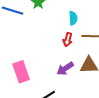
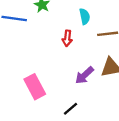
red arrow: (68, 40) -> (67, 38), moved

